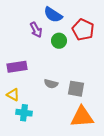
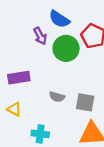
green circle: (59, 41) -> (66, 48), size x1.5
cyan cross: (24, 113) -> (40, 134), moved

